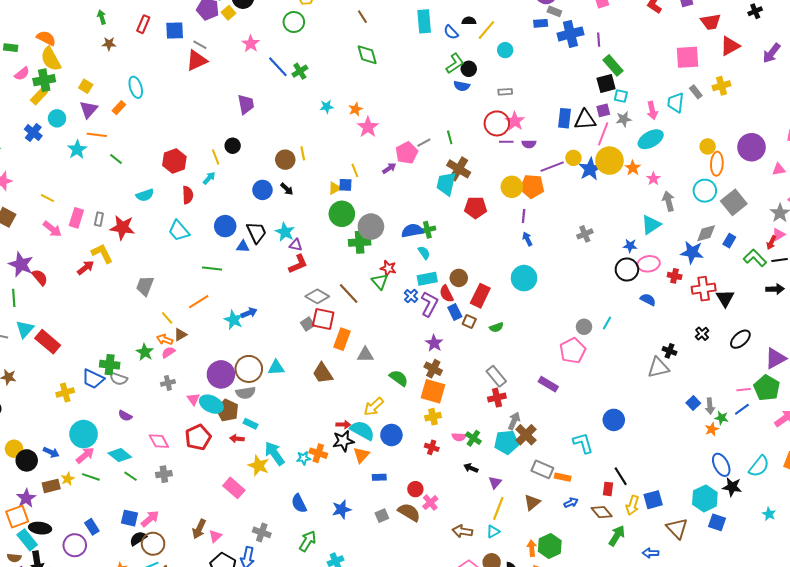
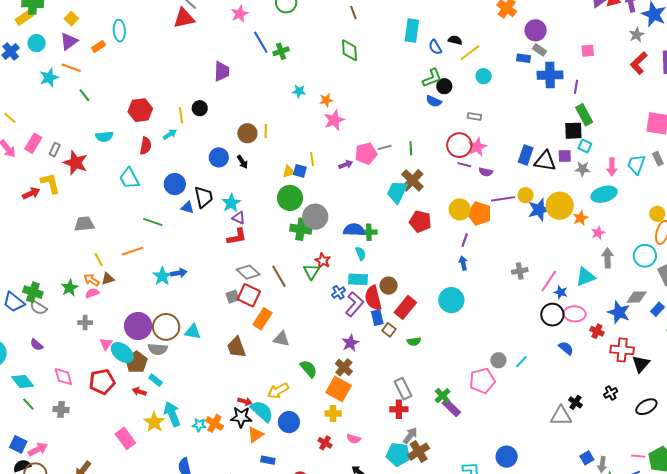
pink line: (603, 134) -> (549, 281), moved
gray trapezoid: (145, 286) -> (84, 224), turned 50
red semicircle: (446, 294) -> (373, 298), size x1.4
green cross: (473, 438) -> (442, 396), moved

